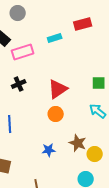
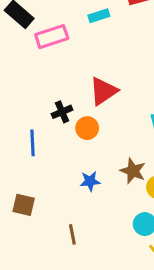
black cross: (19, 84) -> (62, 112), moved
orange circle: (56, 114) -> (87, 128), moved

